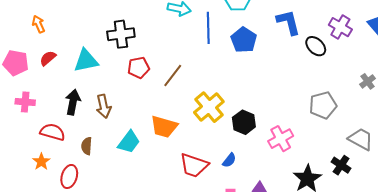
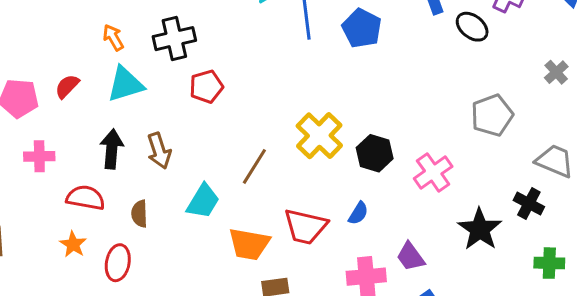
orange arrow: (38, 24) -> (113, 37), moved
brown line: (173, 75) -> (254, 166), moved
orange trapezoid: (164, 127) -> (249, 244), moved

